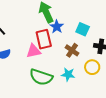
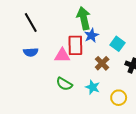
yellow circle: (92, 67) -> (119, 98), moved
green semicircle: (41, 77) -> (64, 84), size x0.7

